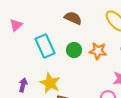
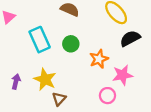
orange star: (98, 51) -> (99, 59), moved, turned -30

